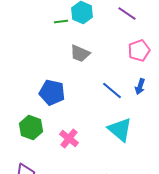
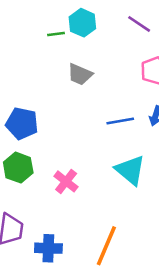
blue line: (112, 91) -> (120, 121), turned -50
blue pentagon: (52, 93) -> (22, 123), moved

